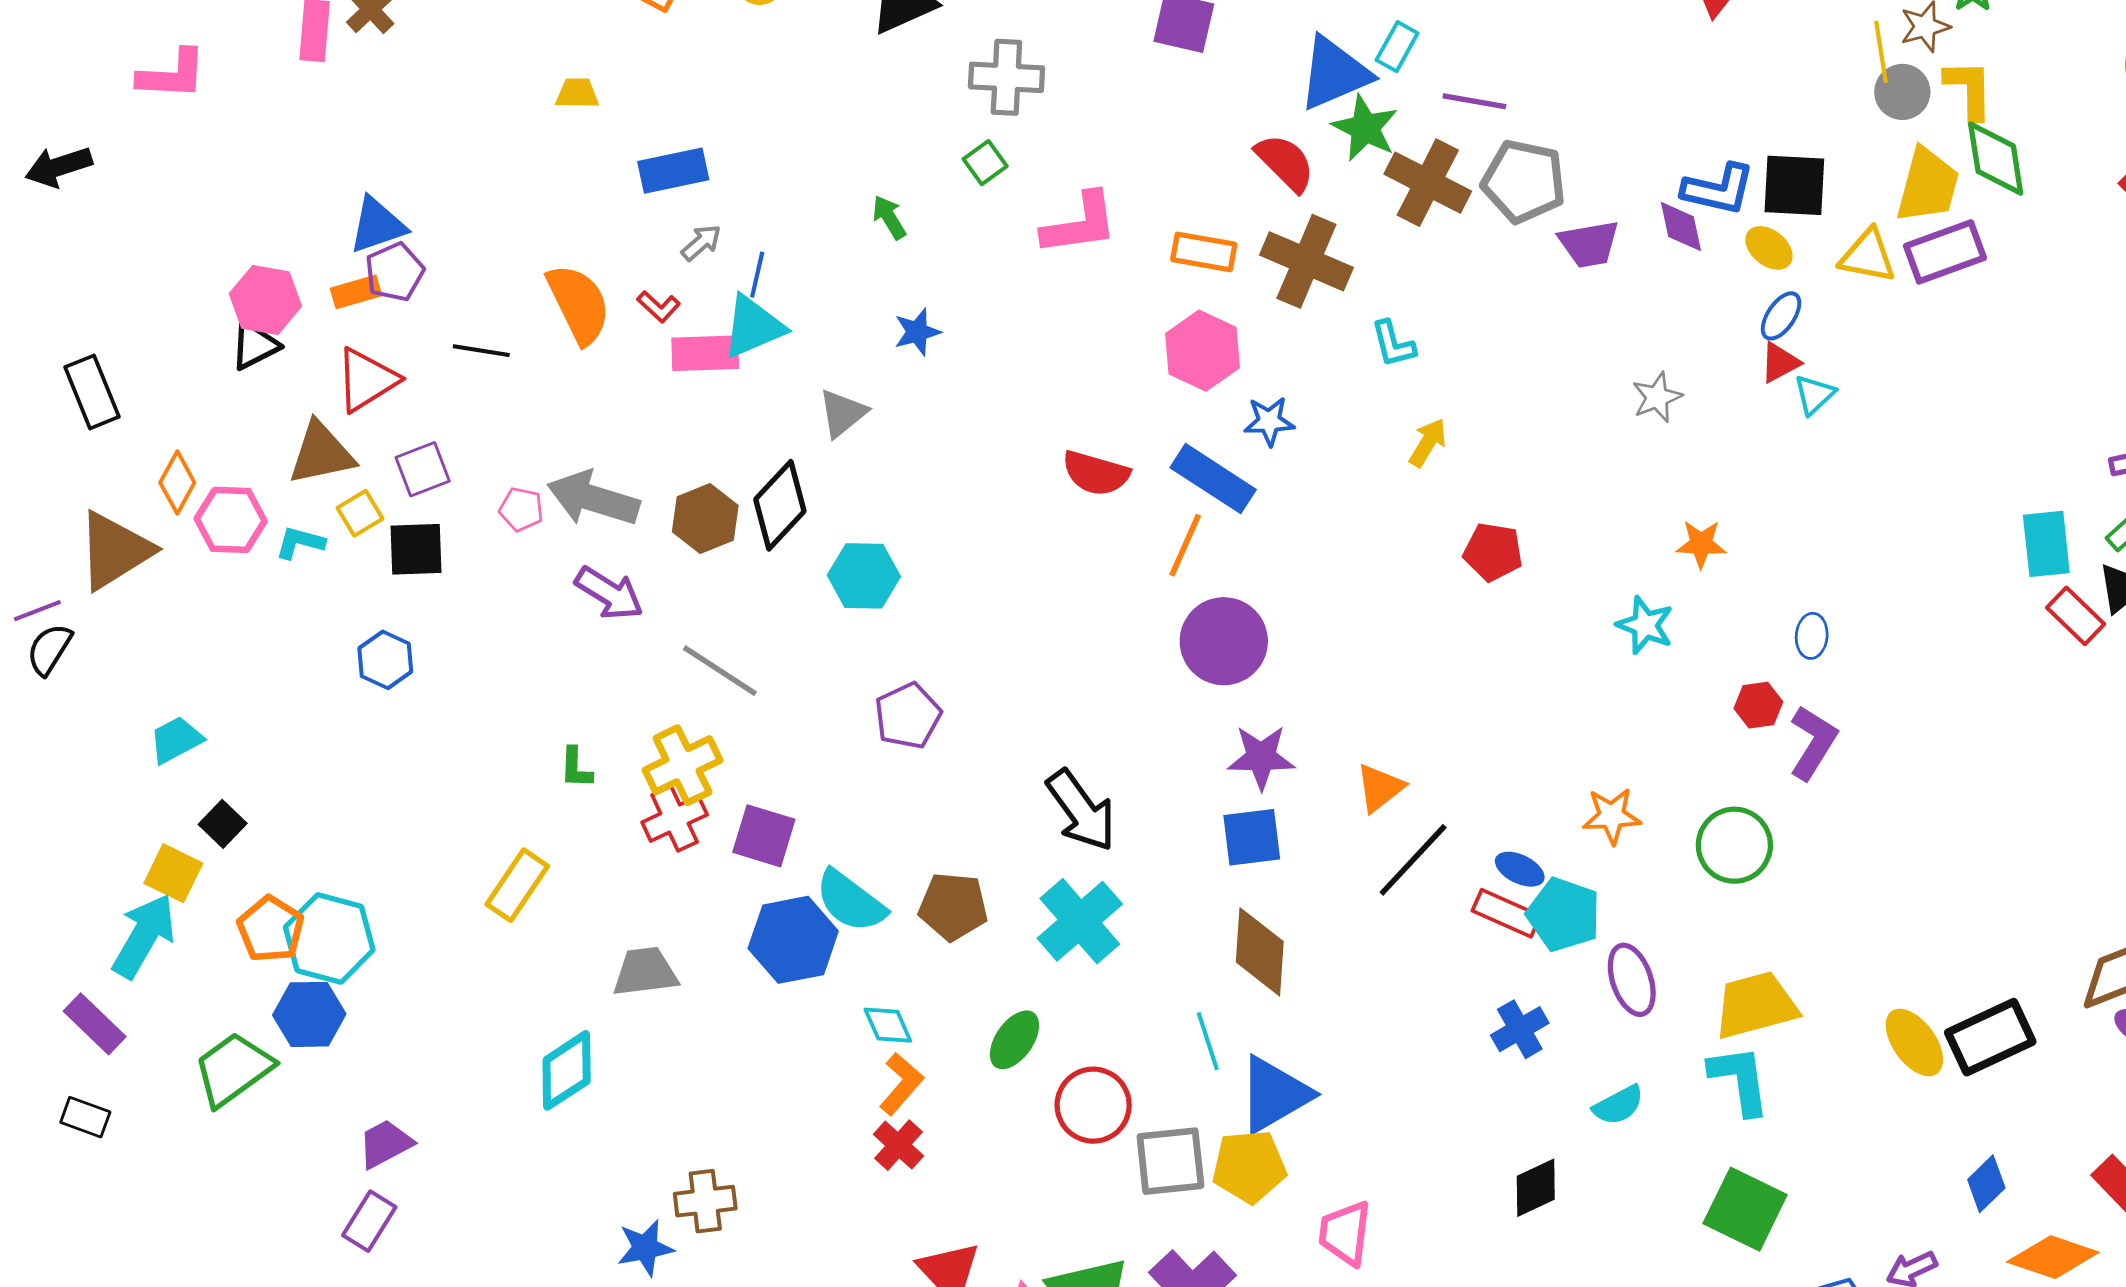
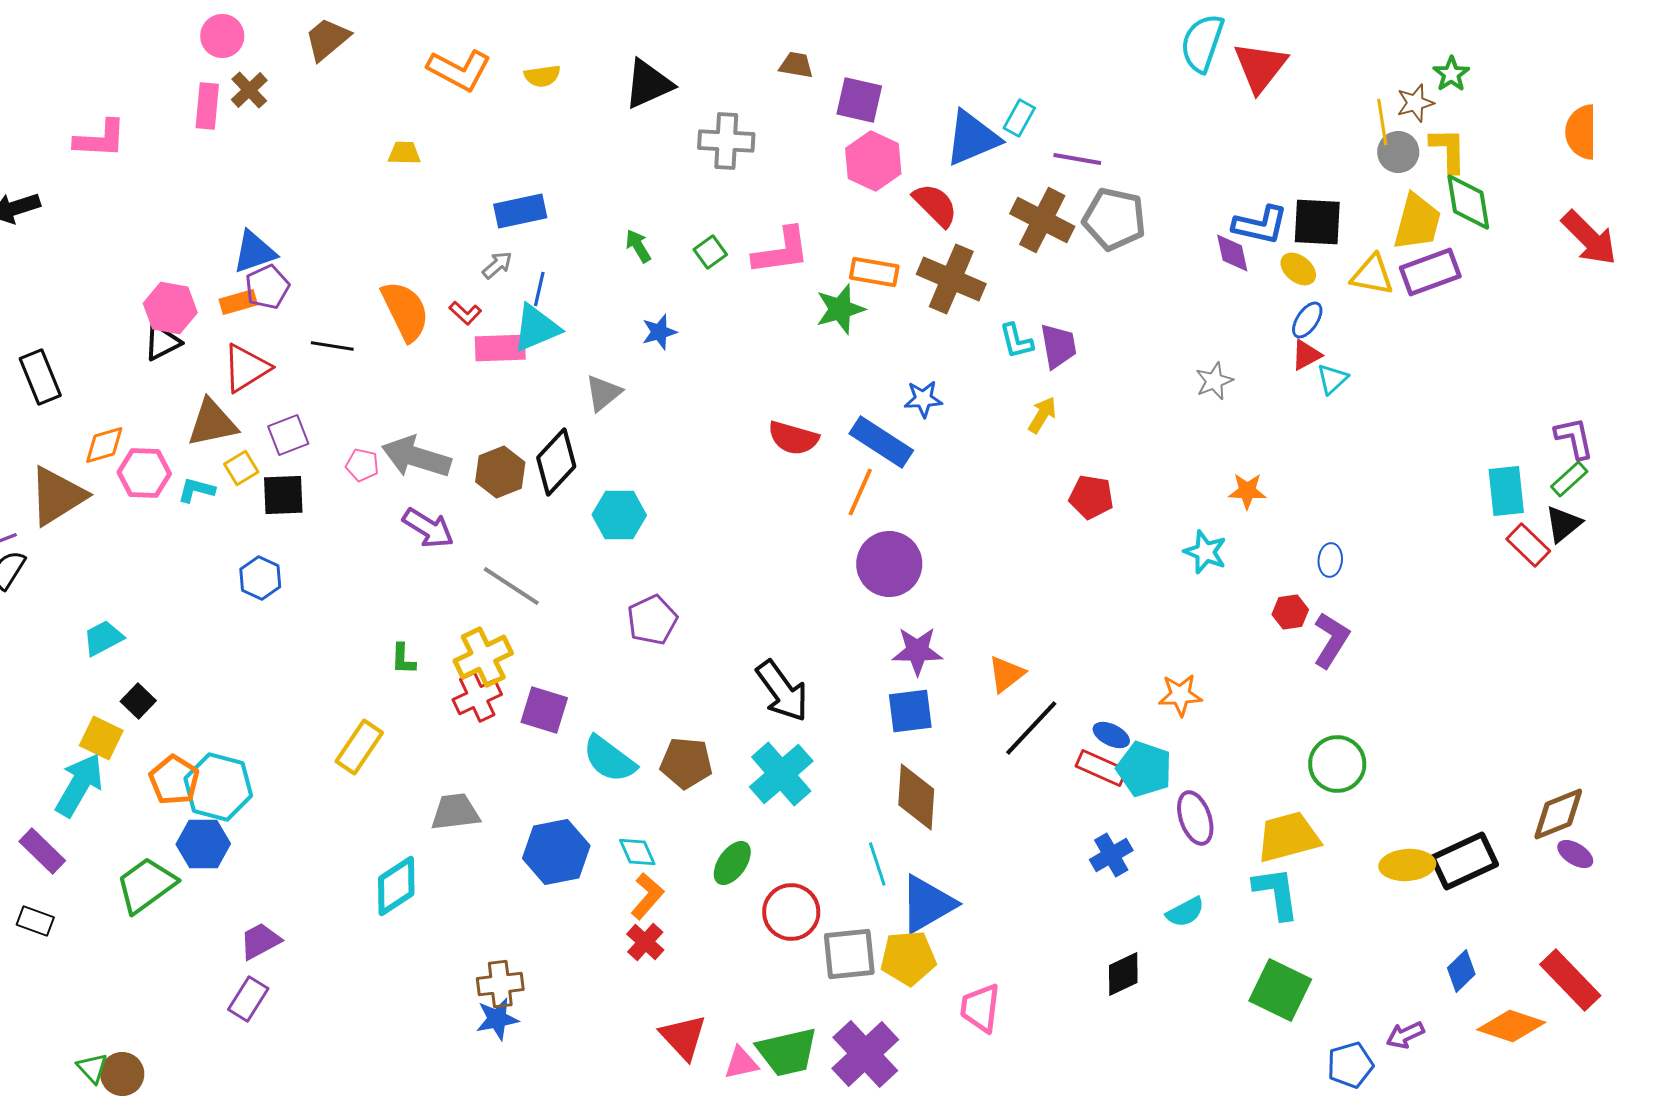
green star: (1365, 128) -> (840, 309), moved, turned 30
green square: (985, 163) -> (710, 252), moved
blue rectangle: (673, 171) -> (520, 211), moved
purple trapezoid: (1589, 244) -> (1058, 346), moved, turned -90
pink hexagon: (1202, 351) -> (873, 161), moved
orange diamond: (177, 483) -> (104, 445), turned 45
green circle: (1734, 845) -> (1337, 764), moved
blue hexagon: (793, 940) -> (556, 852), moved
yellow ellipse: (1914, 1042) -> (1407, 865), turned -58
blue star: (645, 1248) -> (497, 1019), moved

